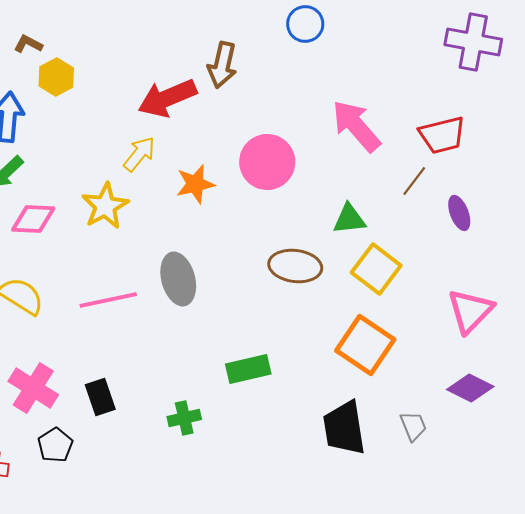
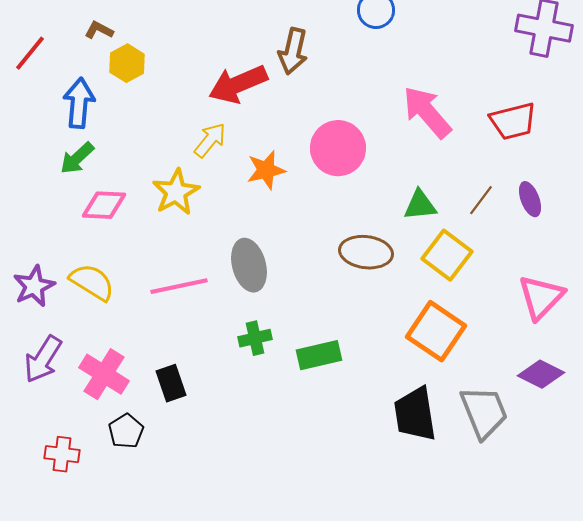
brown line: (414, 181) -> (481, 200), moved
green cross: (184, 418) -> (255, 338), moved
gray trapezoid: (413, 426) -> (484, 412), size x1.8

